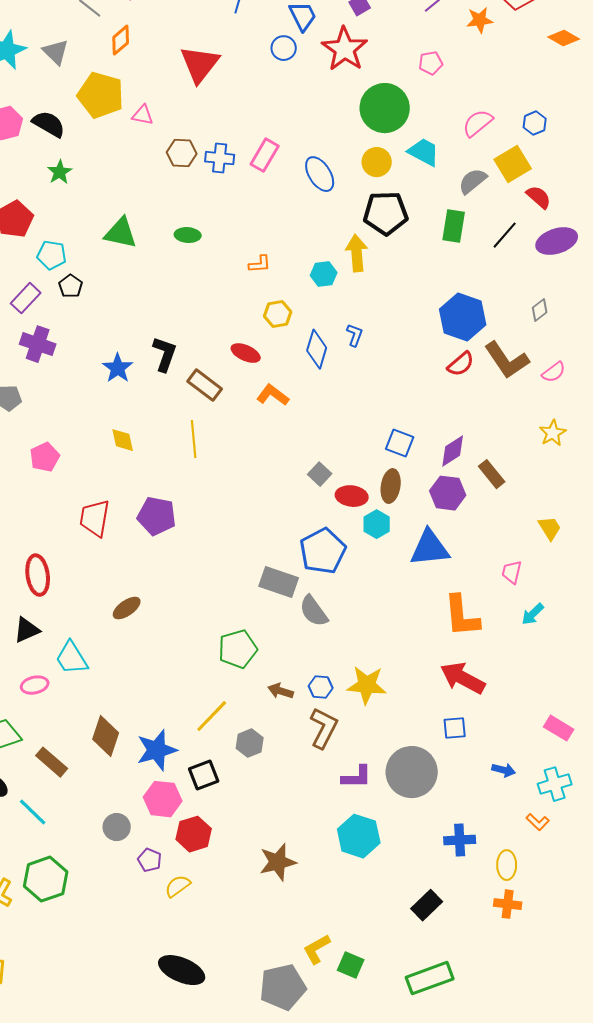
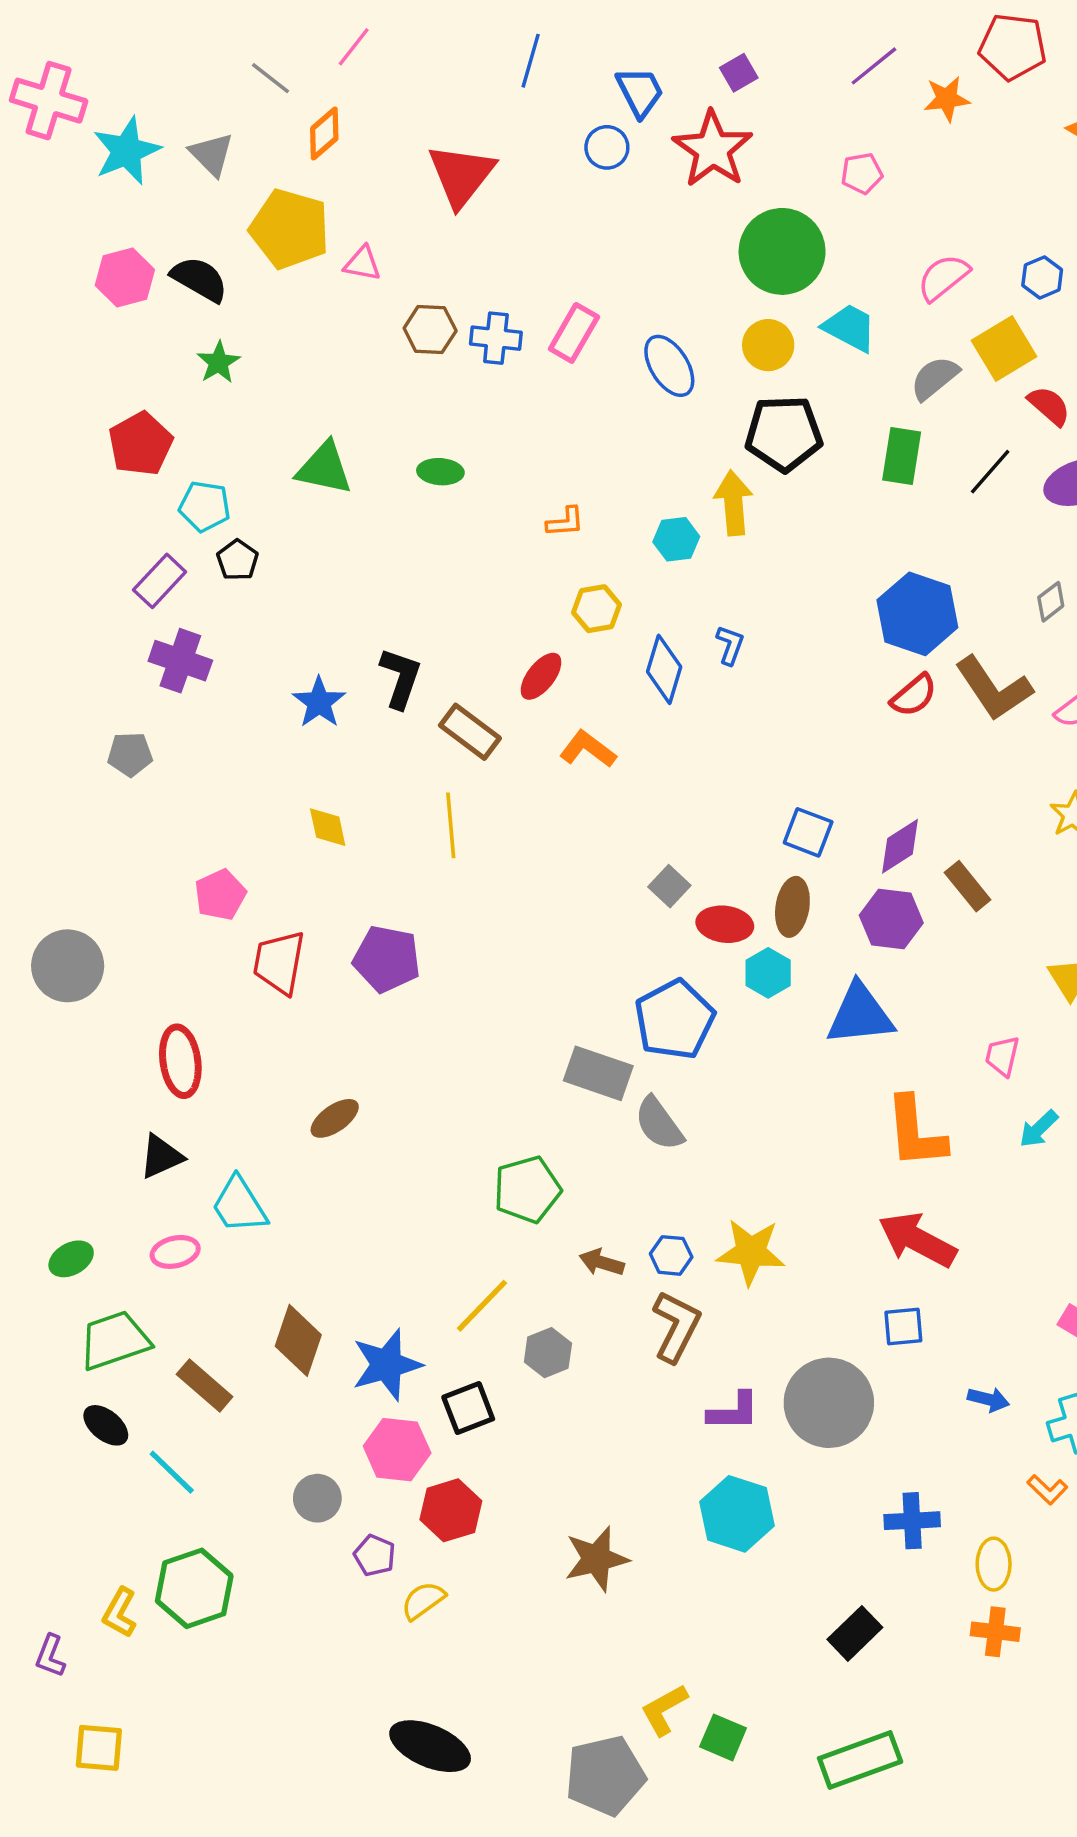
red ellipse: (246, 353) -> (541, 676), turned -76
pink pentagon: (45, 457) -> (220, 895), moved

